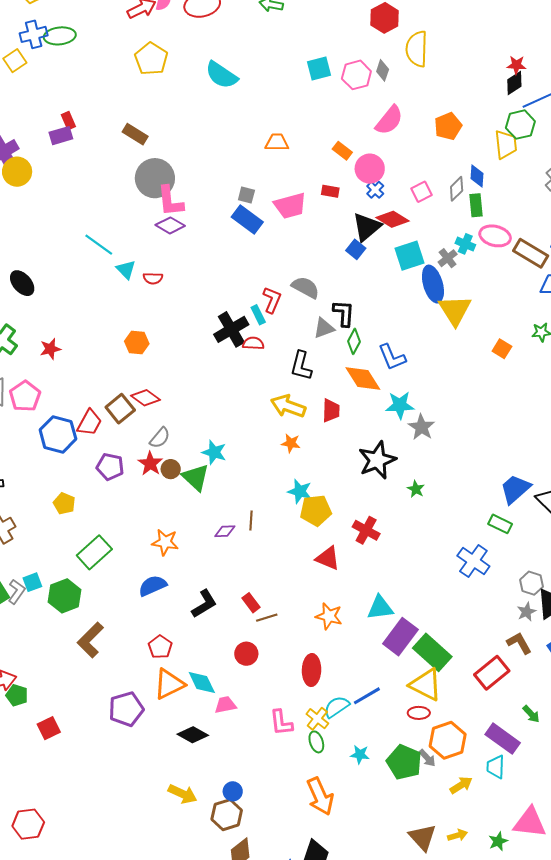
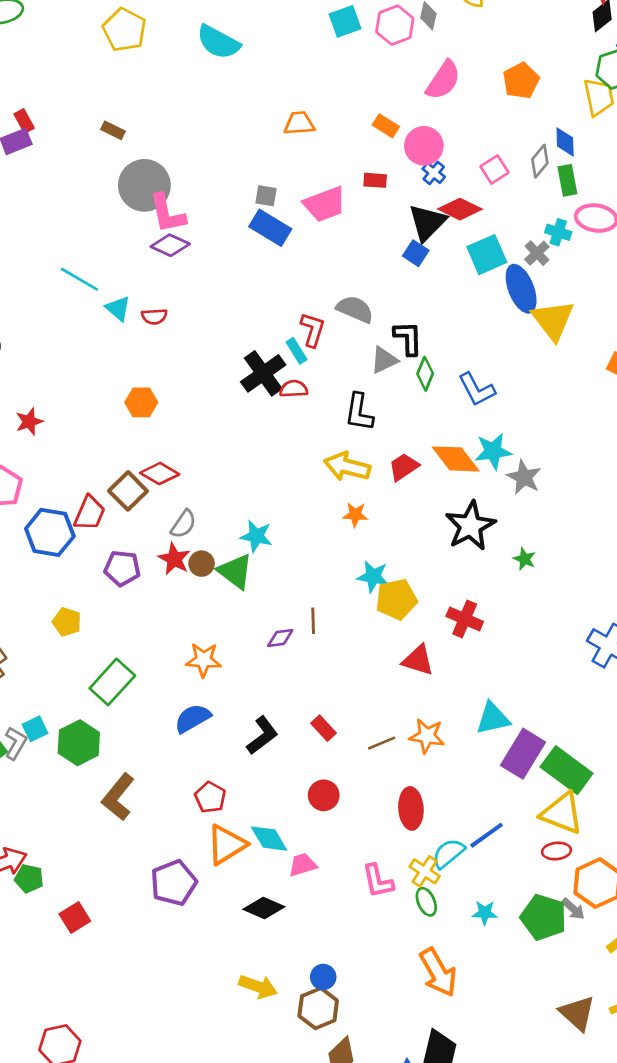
brown rectangle: (135, 134) -> (113, 130), size x0.7
orange diamond: (363, 378) -> (456, 459), moved
red trapezoid: (331, 411) -> (404, 467), turned -120
brown line: (267, 618) -> (382, 743), moved

